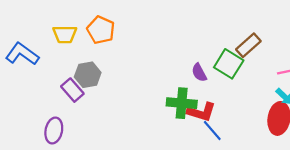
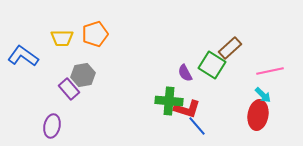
orange pentagon: (101, 30) -> (95, 34), turned 30

